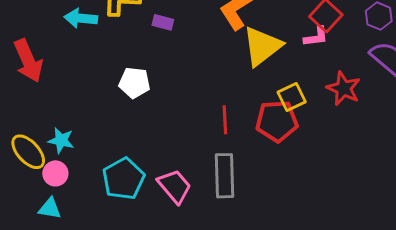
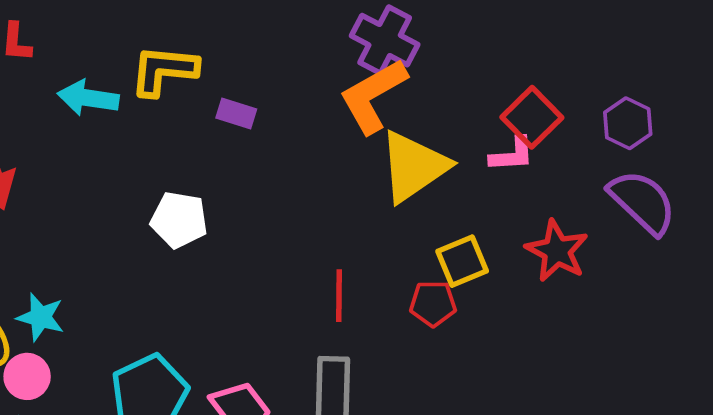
red pentagon: (277, 121) -> (433, 303), size x0.6

